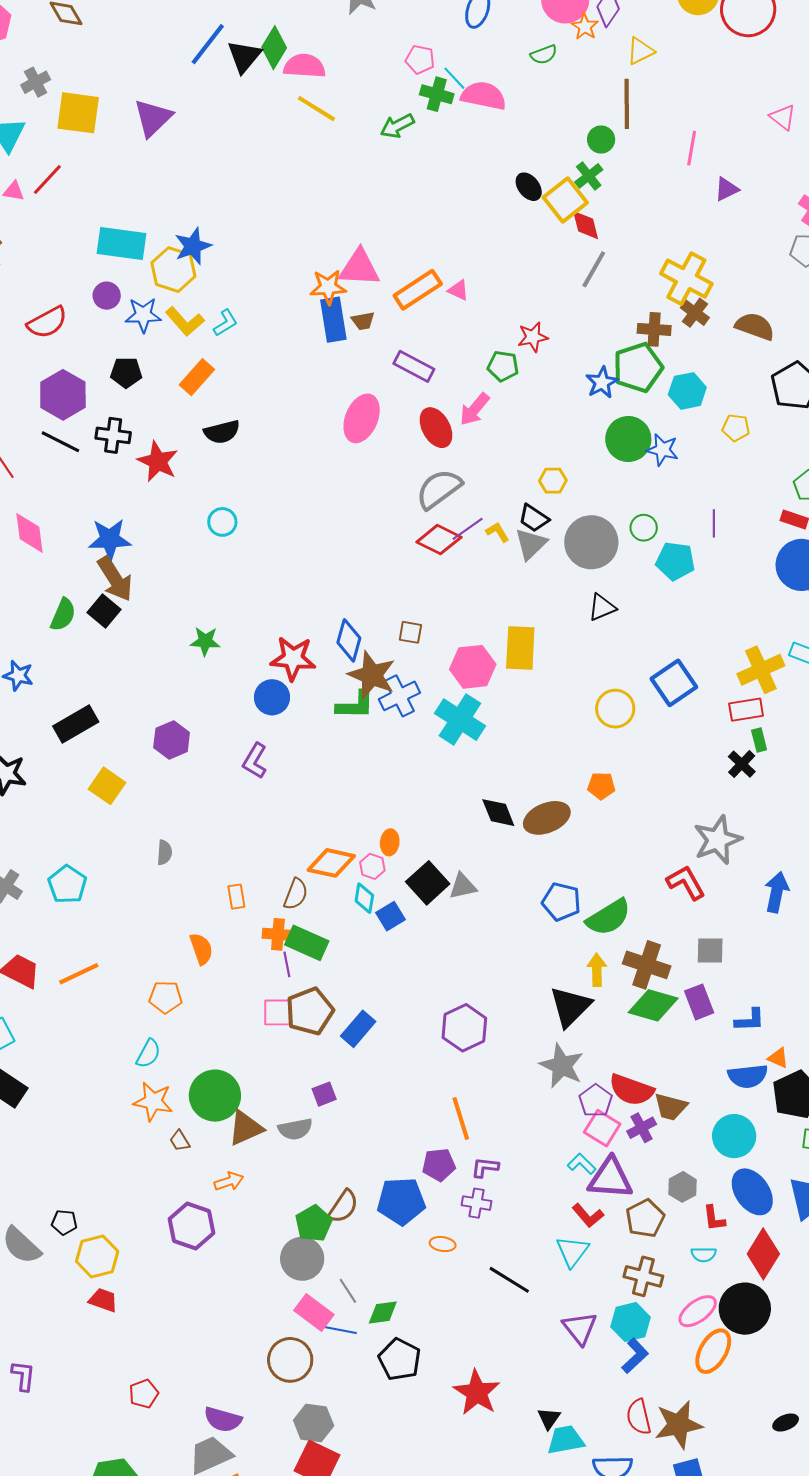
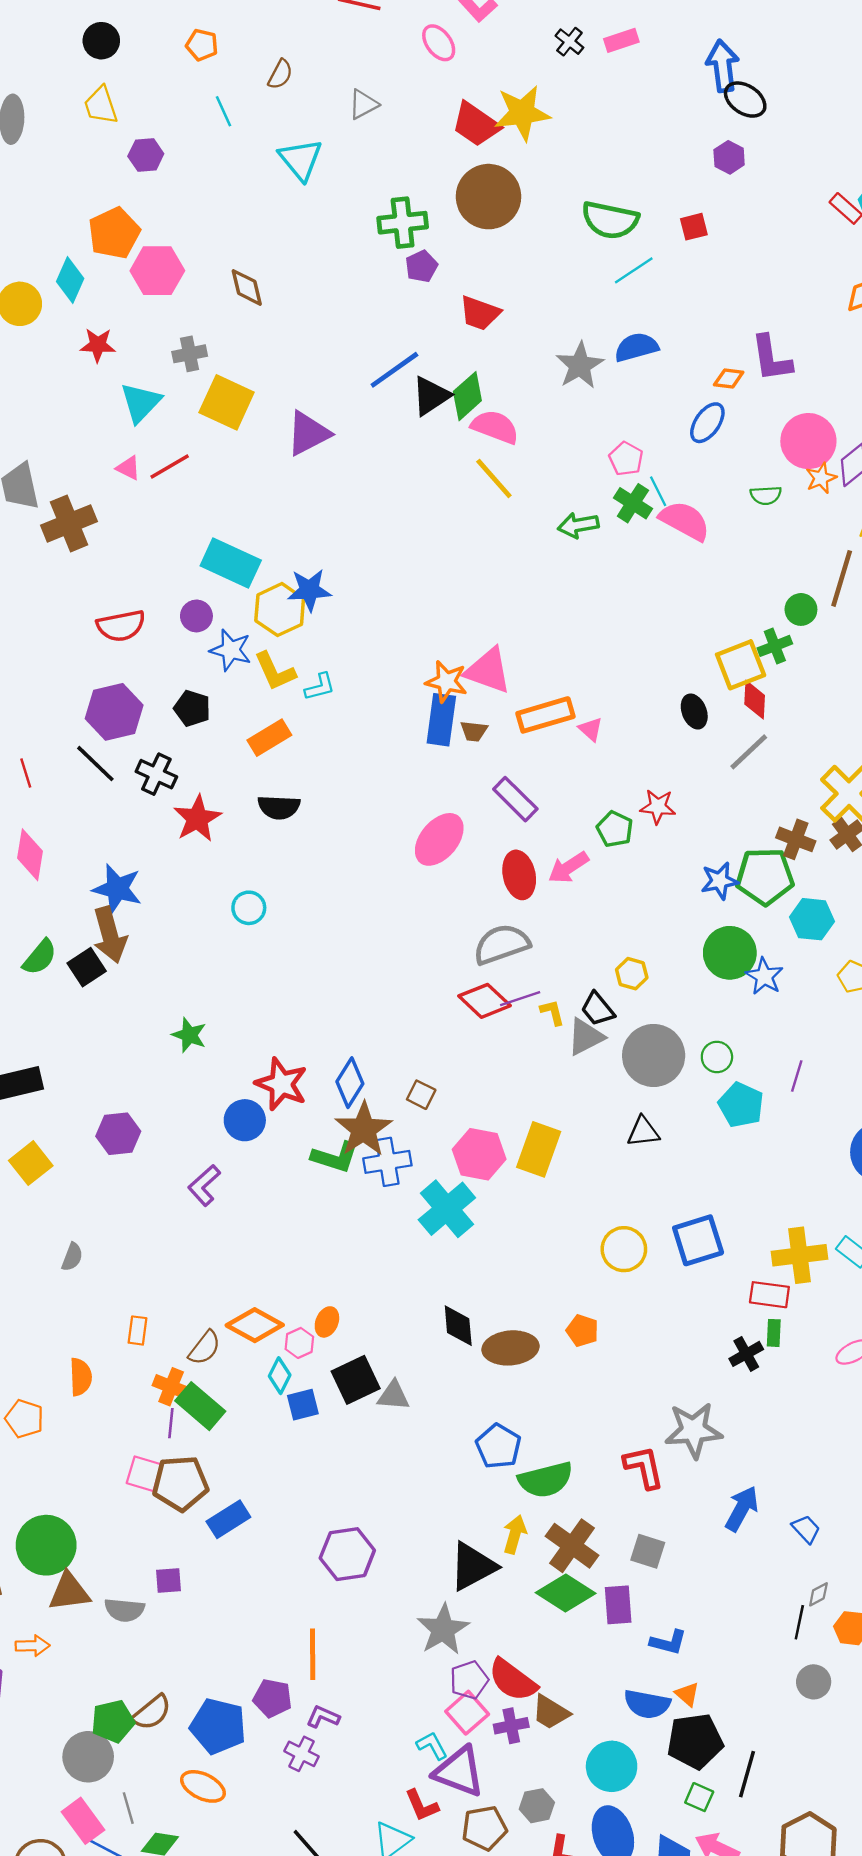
black ellipse: (529, 187) -> (694, 712), moved
orange ellipse: (443, 1244) -> (203, 1786), moved, size x1.5

